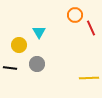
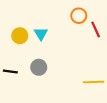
yellow circle: (19, 45) -> (20, 36), moved

